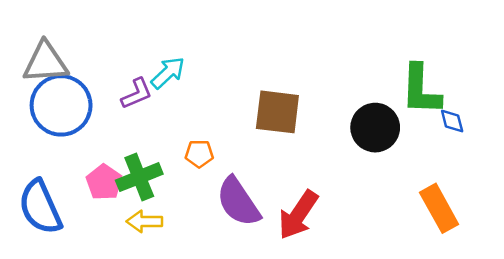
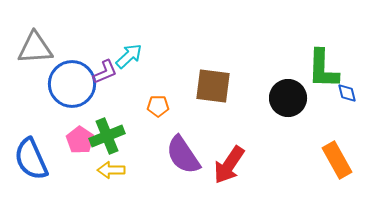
blue circle: (61, 105) -> (72, 84), moved
orange pentagon: (199, 154) -> (158, 106), moved

